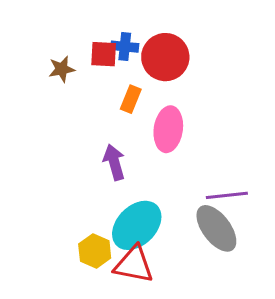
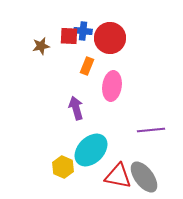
gray ellipse: (216, 228) -> (144, 177), moved
red triangle: (134, 264) -> (118, 176), moved

